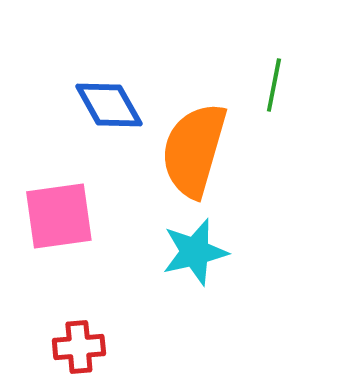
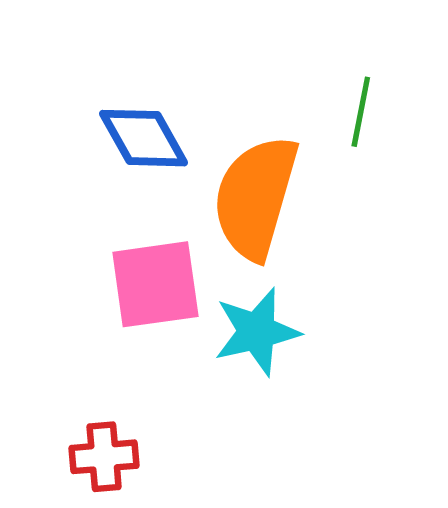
pink square: (59, 216) -> (155, 284), moved

